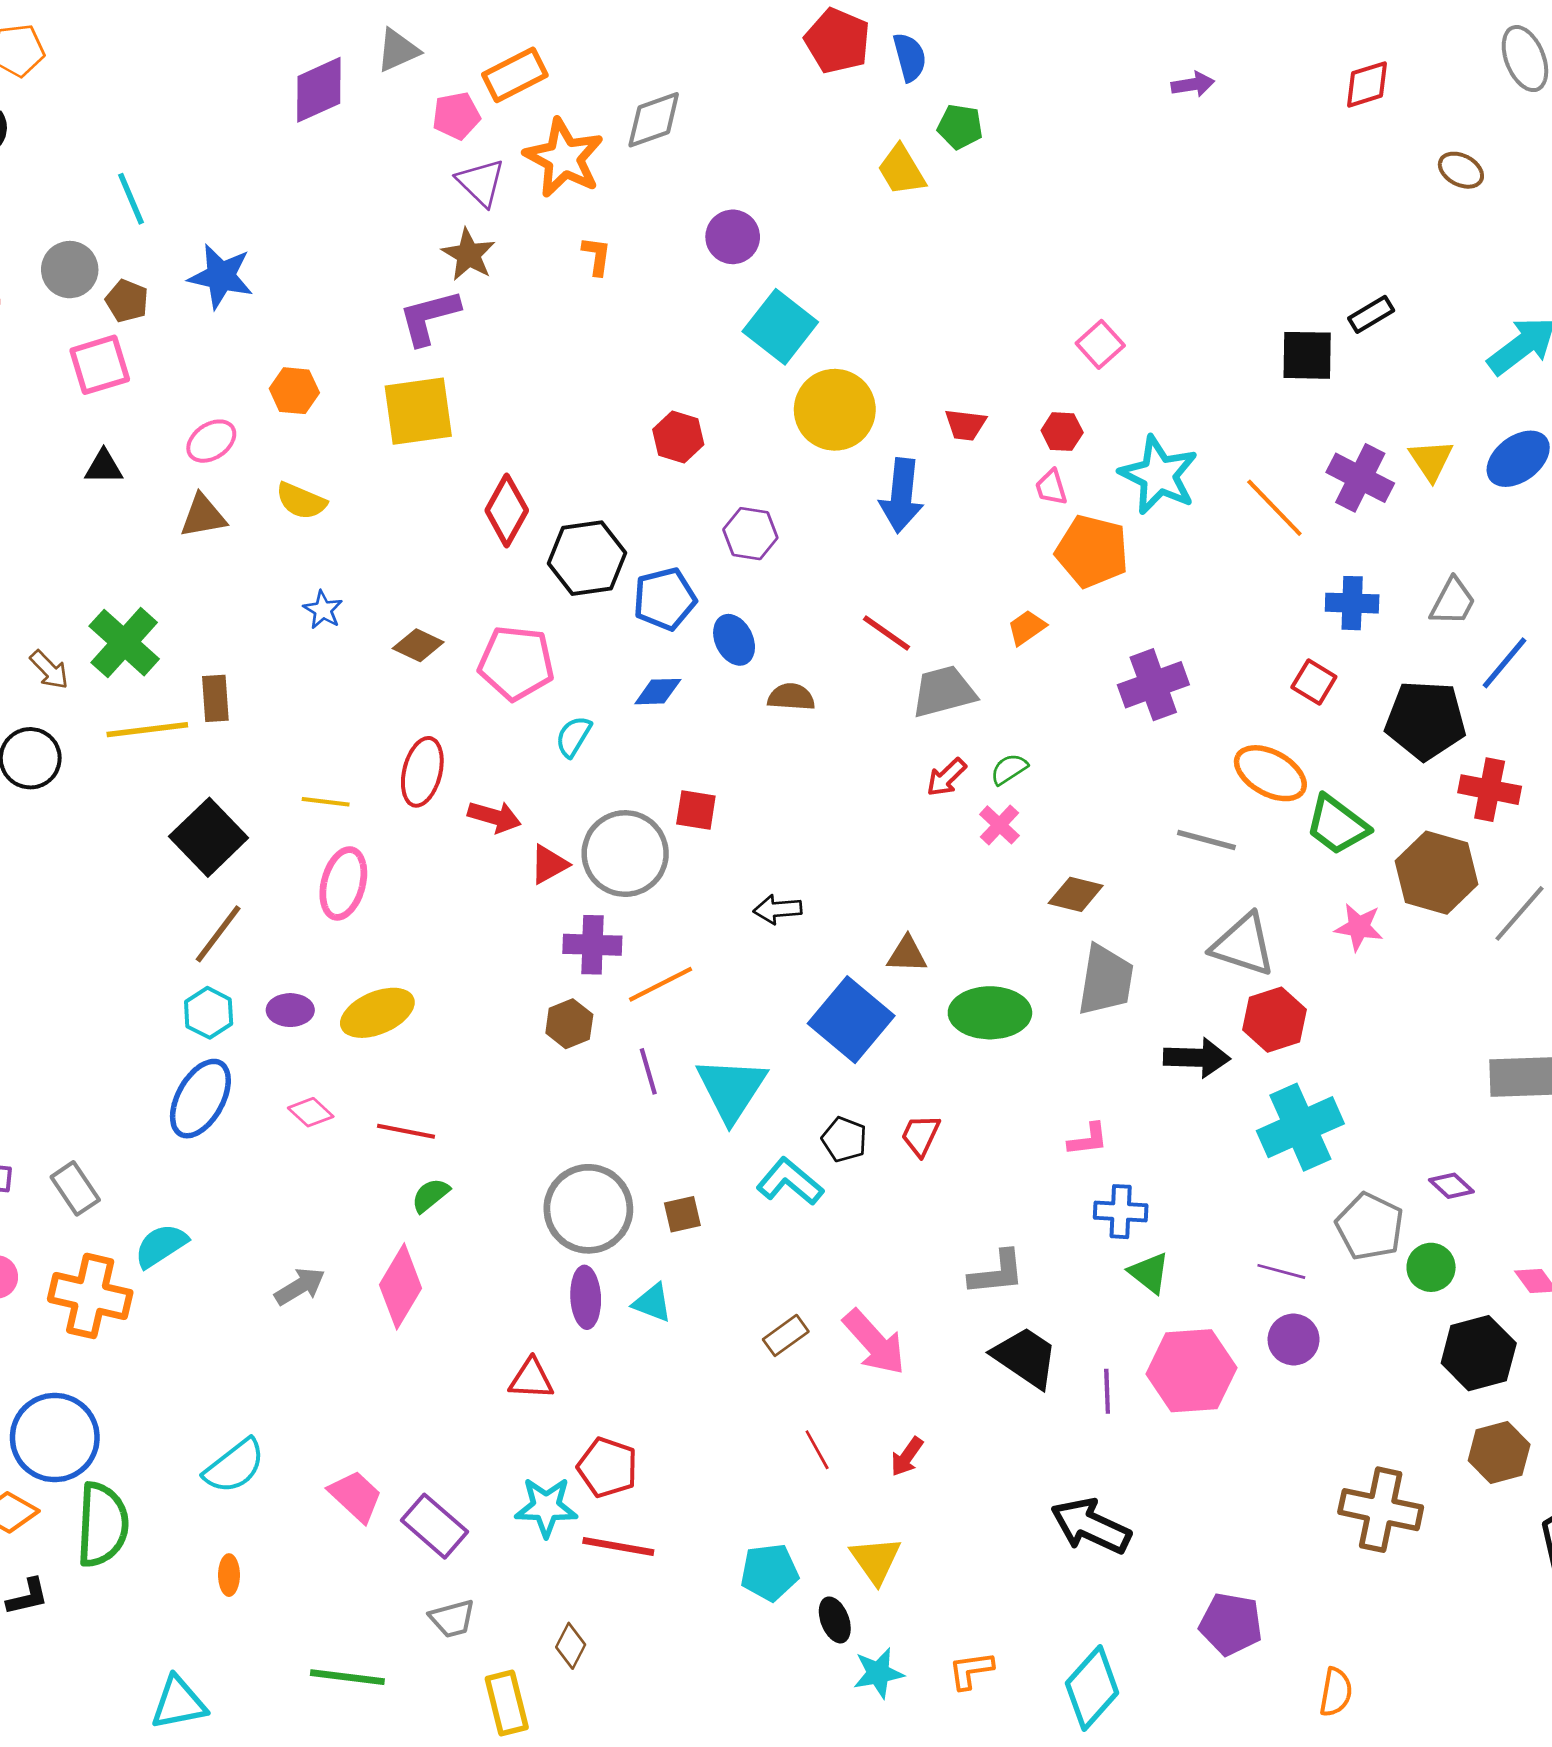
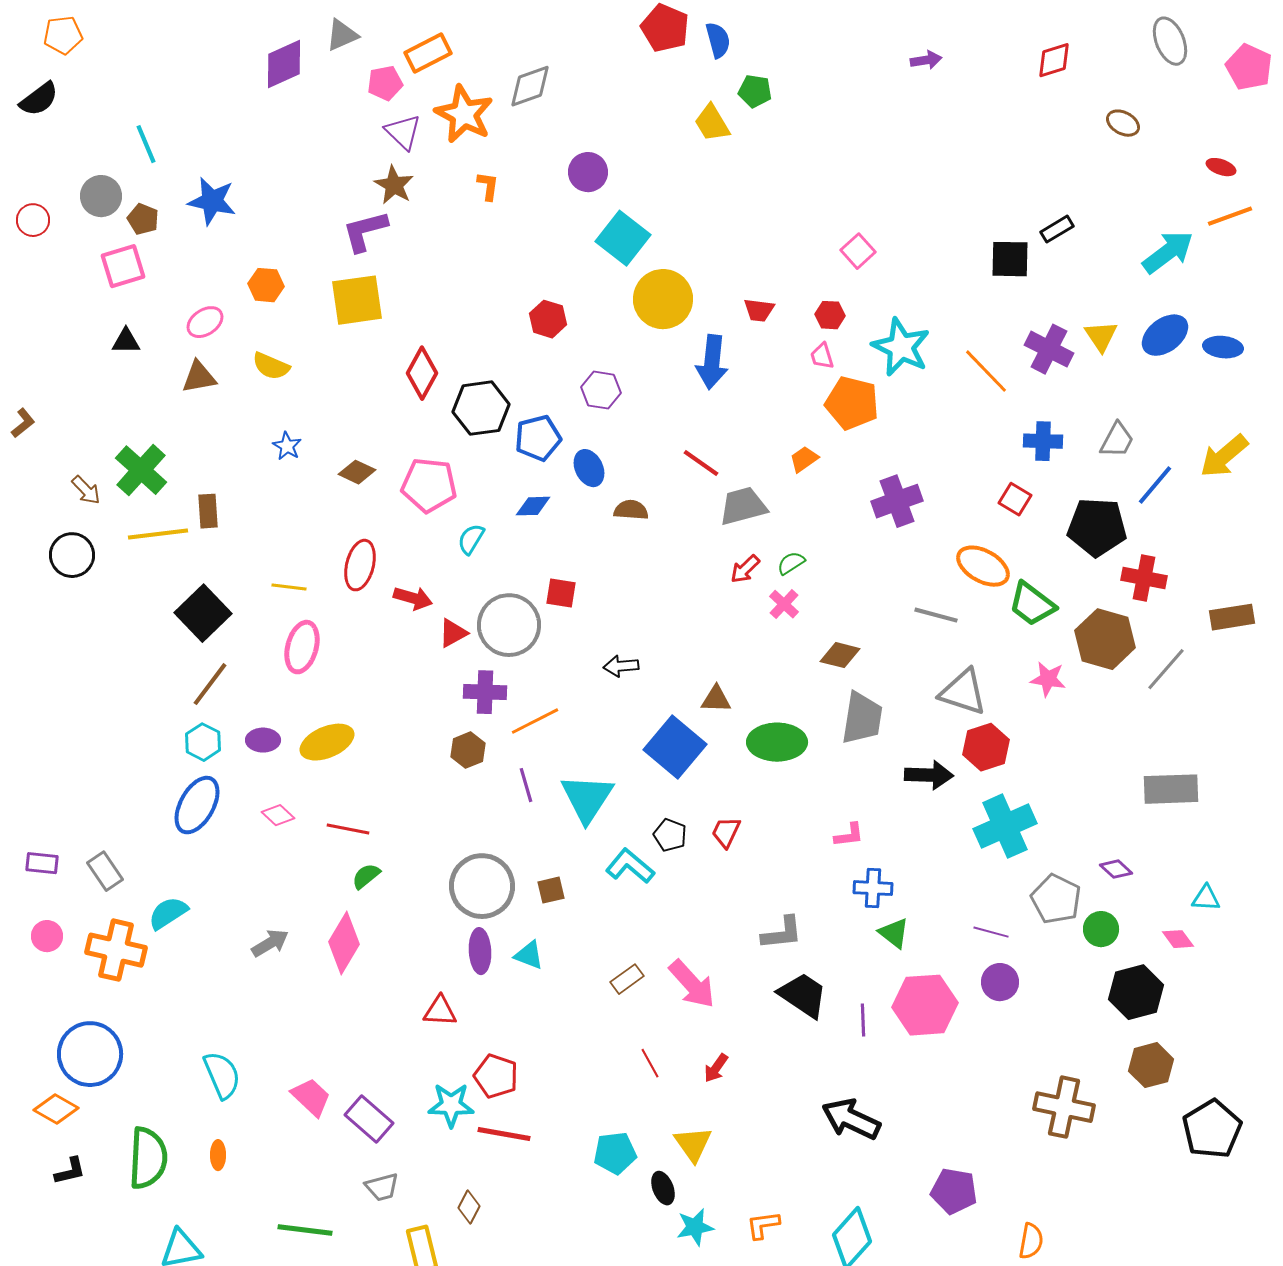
cyan semicircle: (234, 1466) -> (222, 1075), turned -75
green semicircle: (102, 1525) -> (148, 1158), moved

